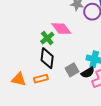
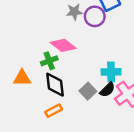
green cross: (47, 38) -> (49, 61), turned 32
orange triangle: (19, 79) -> (22, 78), moved

